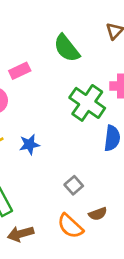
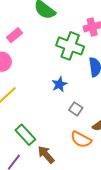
blue star: (29, 144) -> (59, 84), moved
brown arrow: (21, 234) -> (46, 155), turned 78

